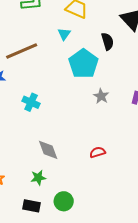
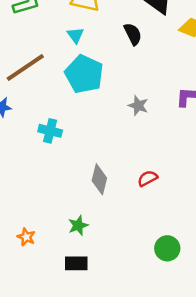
cyan pentagon: (83, 64) -> (84, 74), moved
gray diamond: (48, 150) -> (99, 179), moved, turned 45
green circle: (64, 201) -> (167, 248), moved

